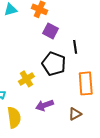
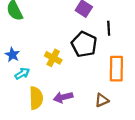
yellow cross: (26, 79) -> (53, 58), turned -35
purple arrow: (45, 105) -> (63, 97), moved

